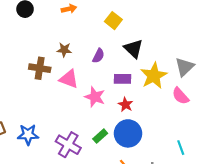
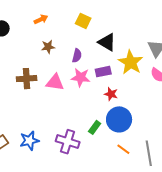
brown star: (64, 50) -> (48, 47), moved
pink star: (95, 97) -> (81, 77), moved

